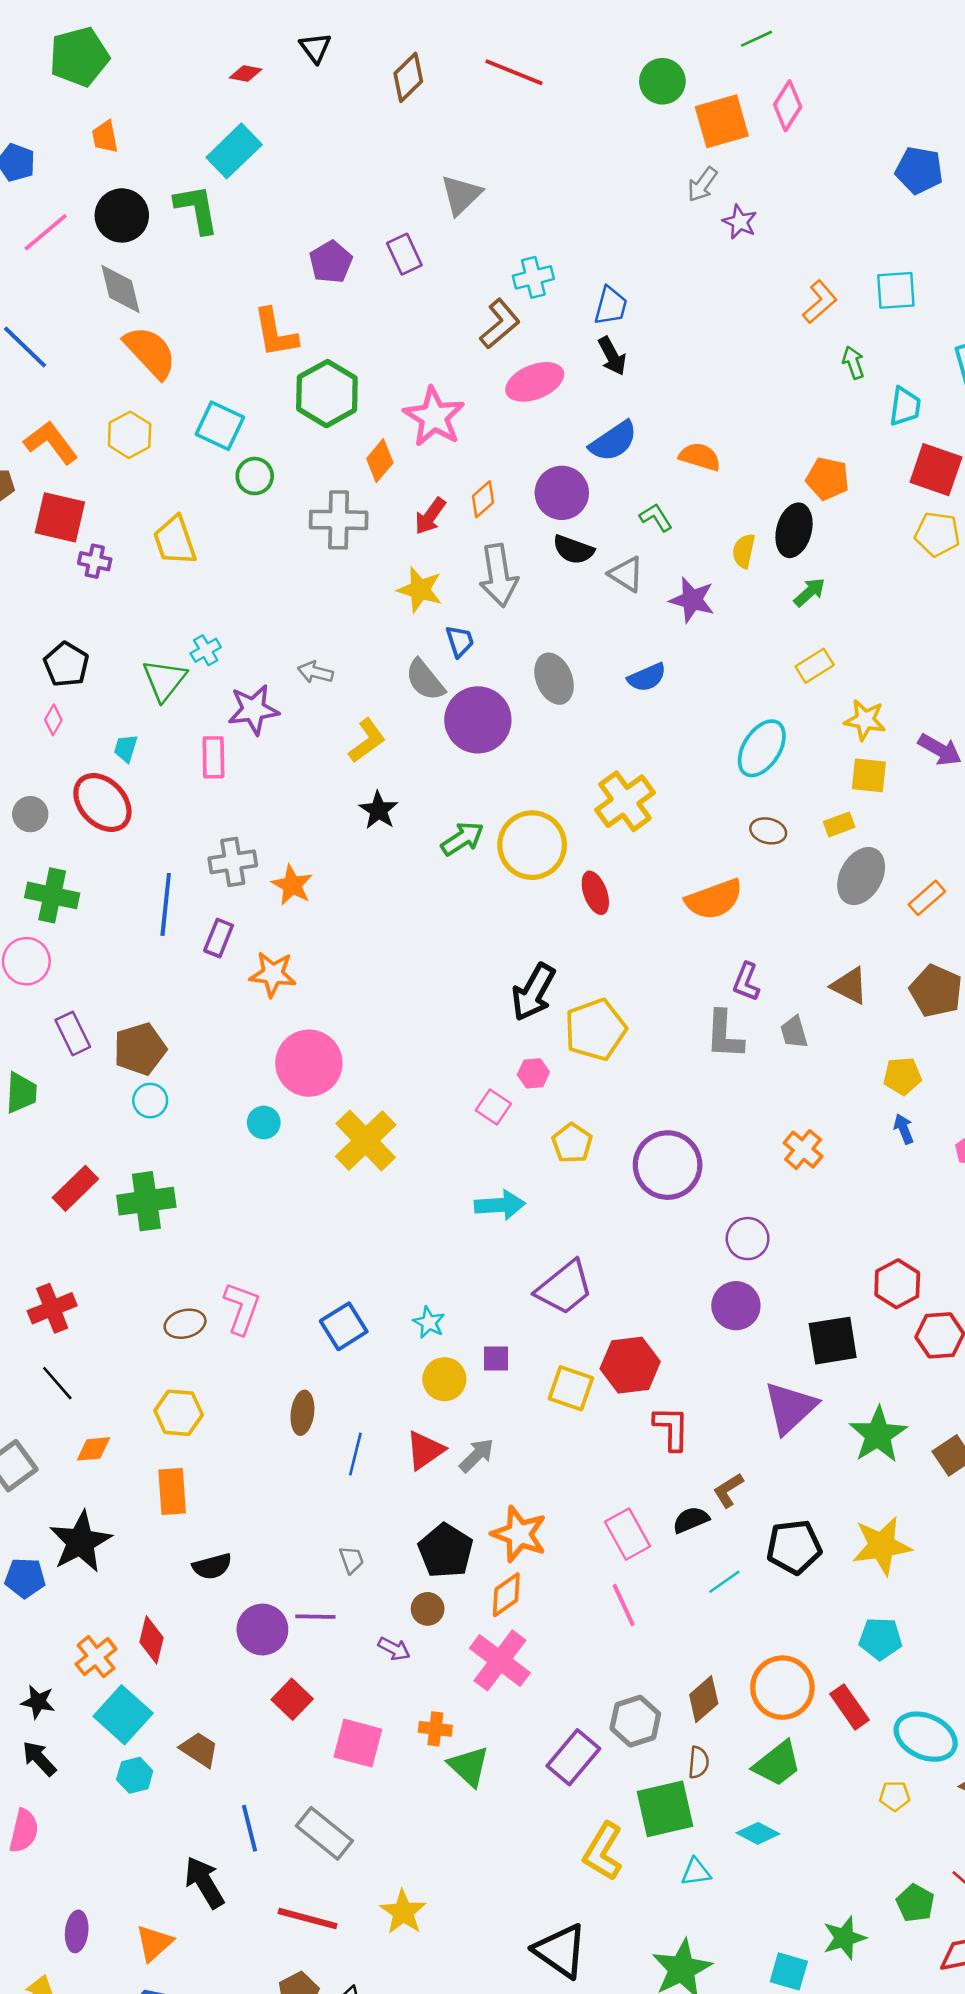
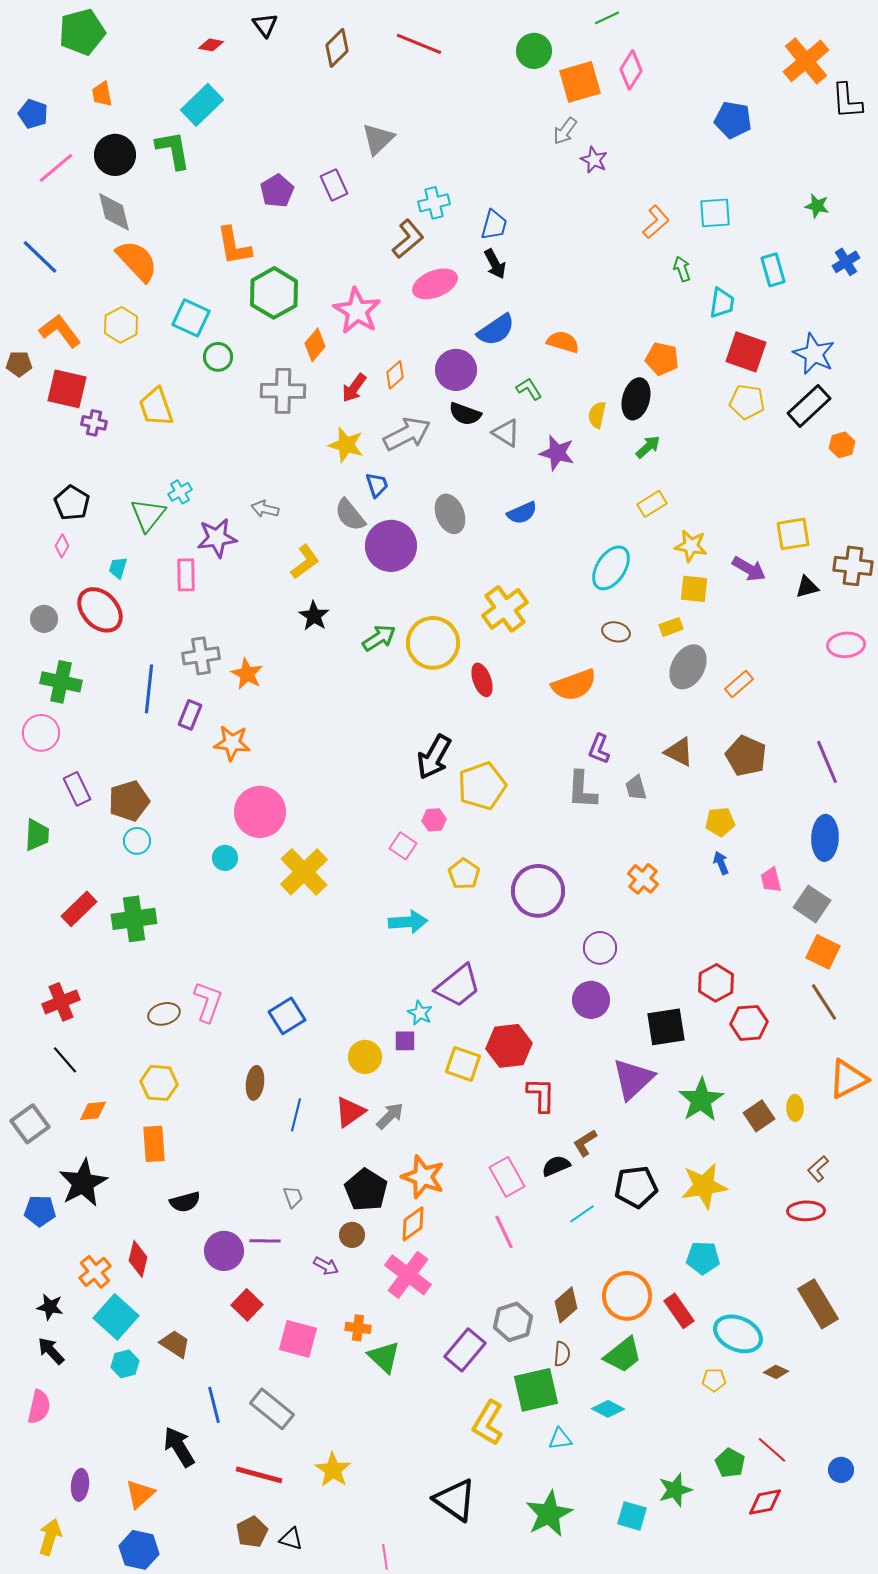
gray arrow: (499, 575) -> (407, 434), turned -108
cyan star: (429, 1322) -> (420, 1013), moved

